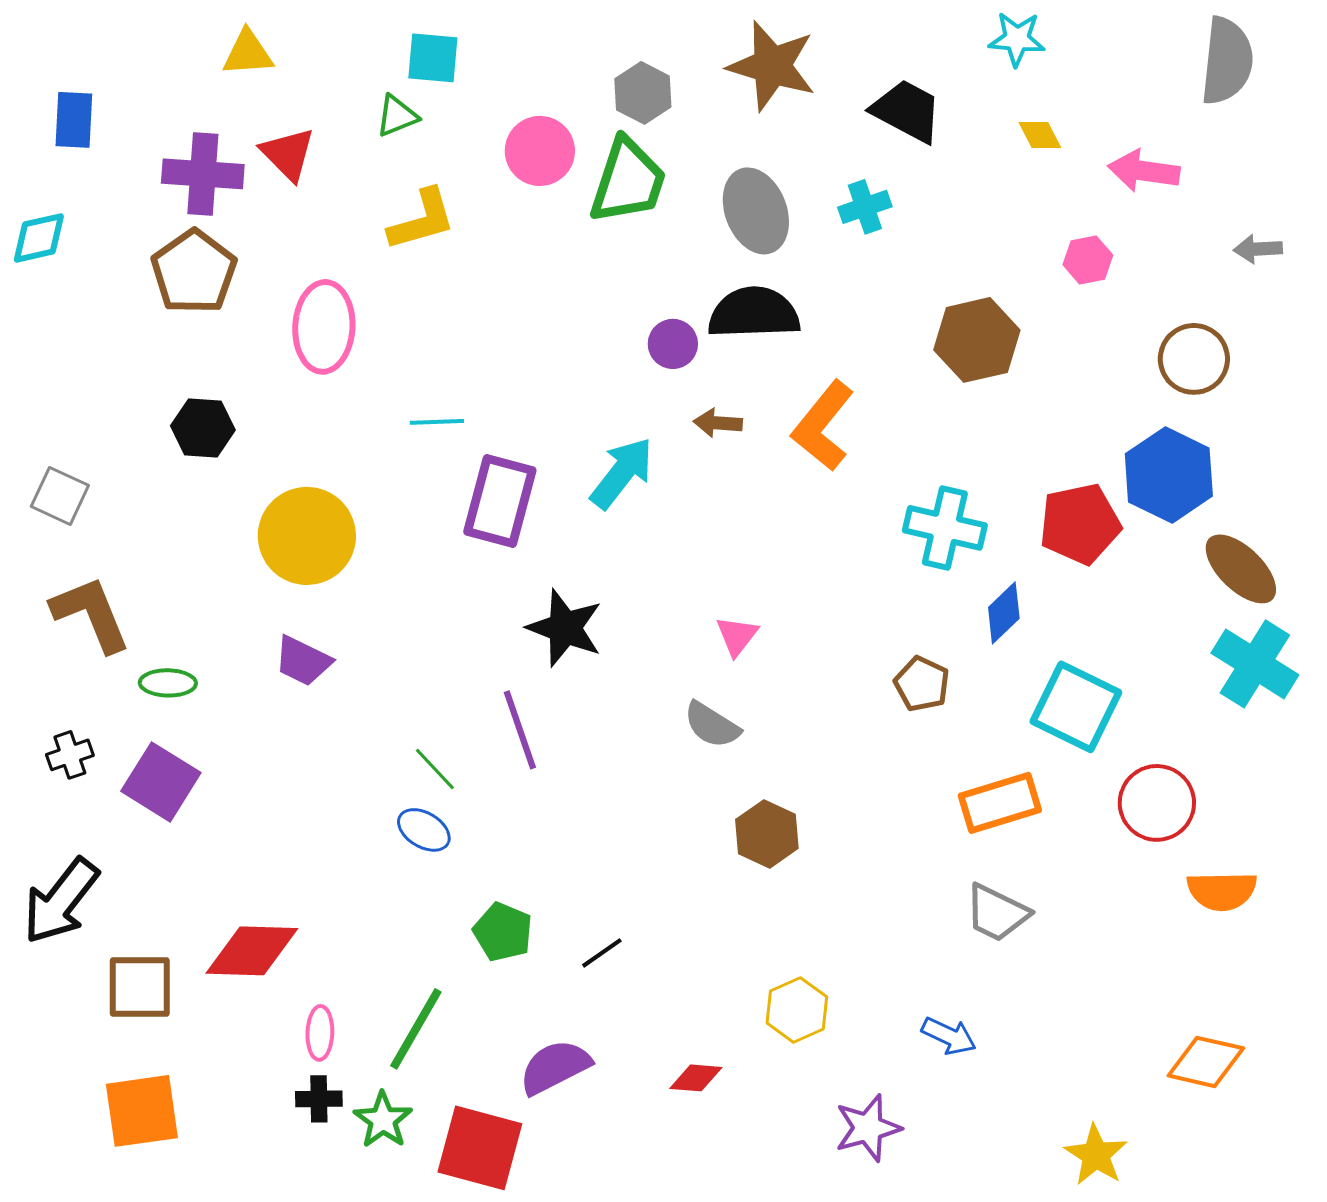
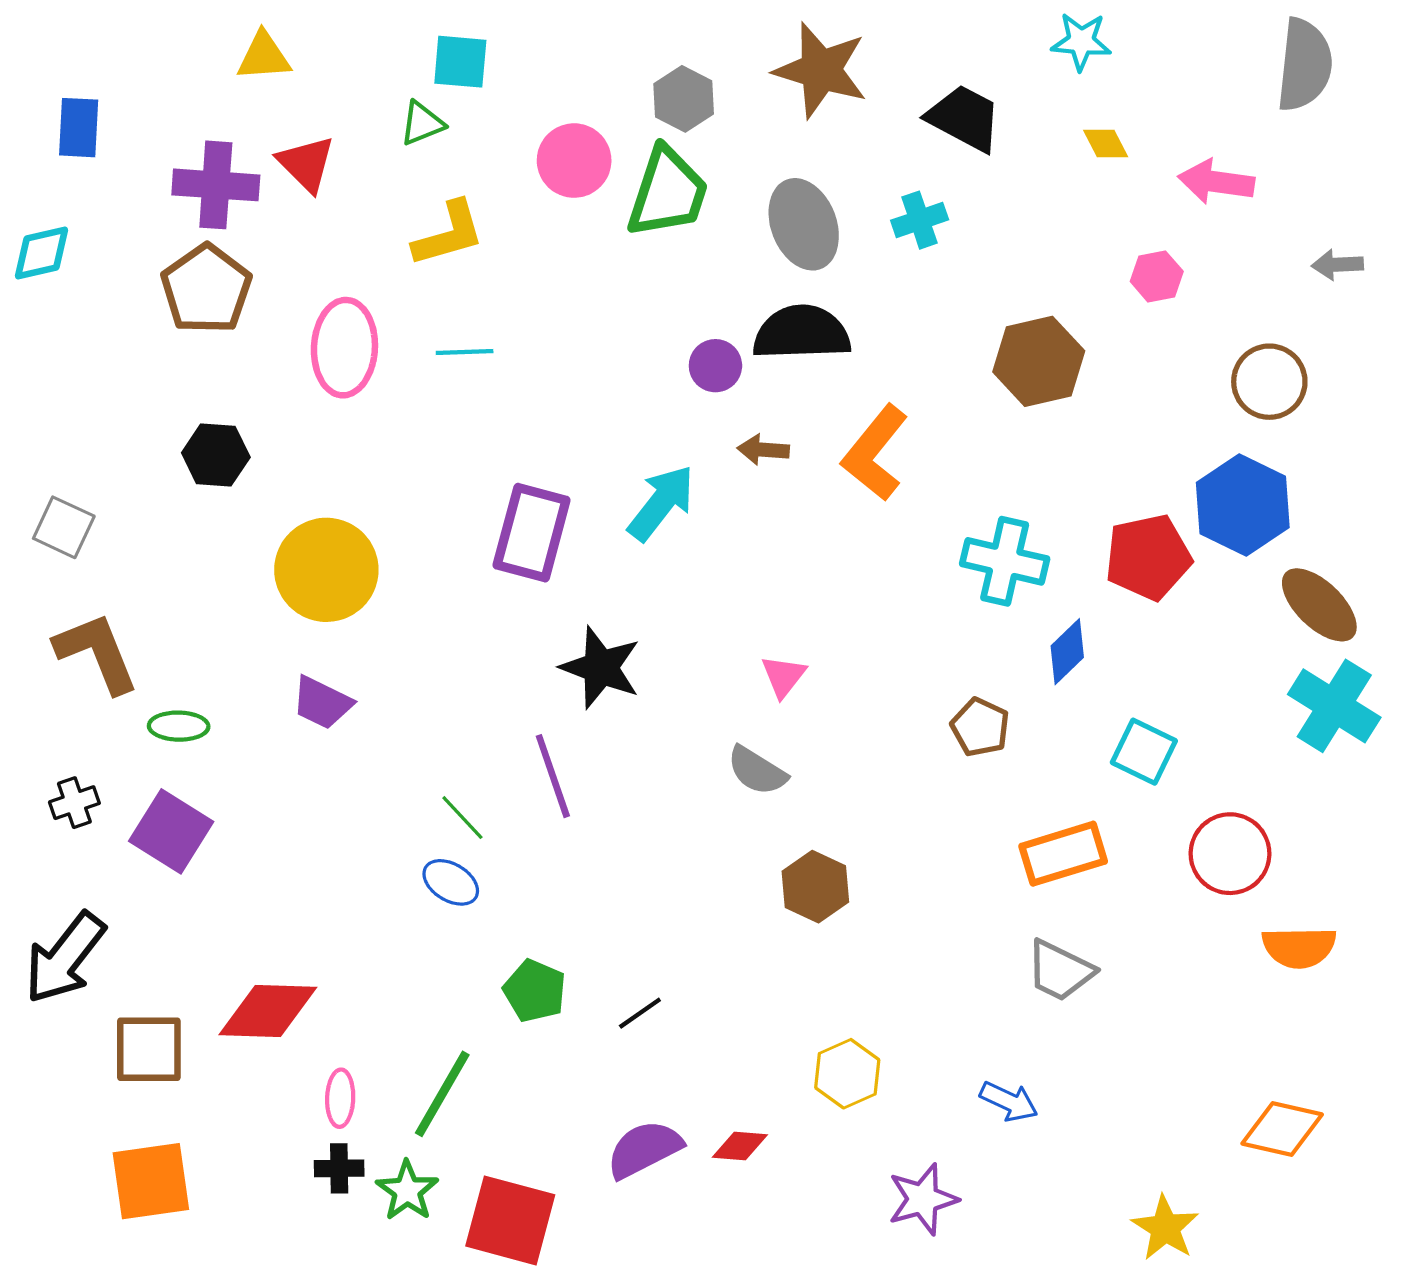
cyan line: (437, 422) -> (465, 352), moved
cyan square: (1076, 707) -> (1144, 752), size x0.7
purple semicircle: (555, 1067) -> (644, 1149), moved

